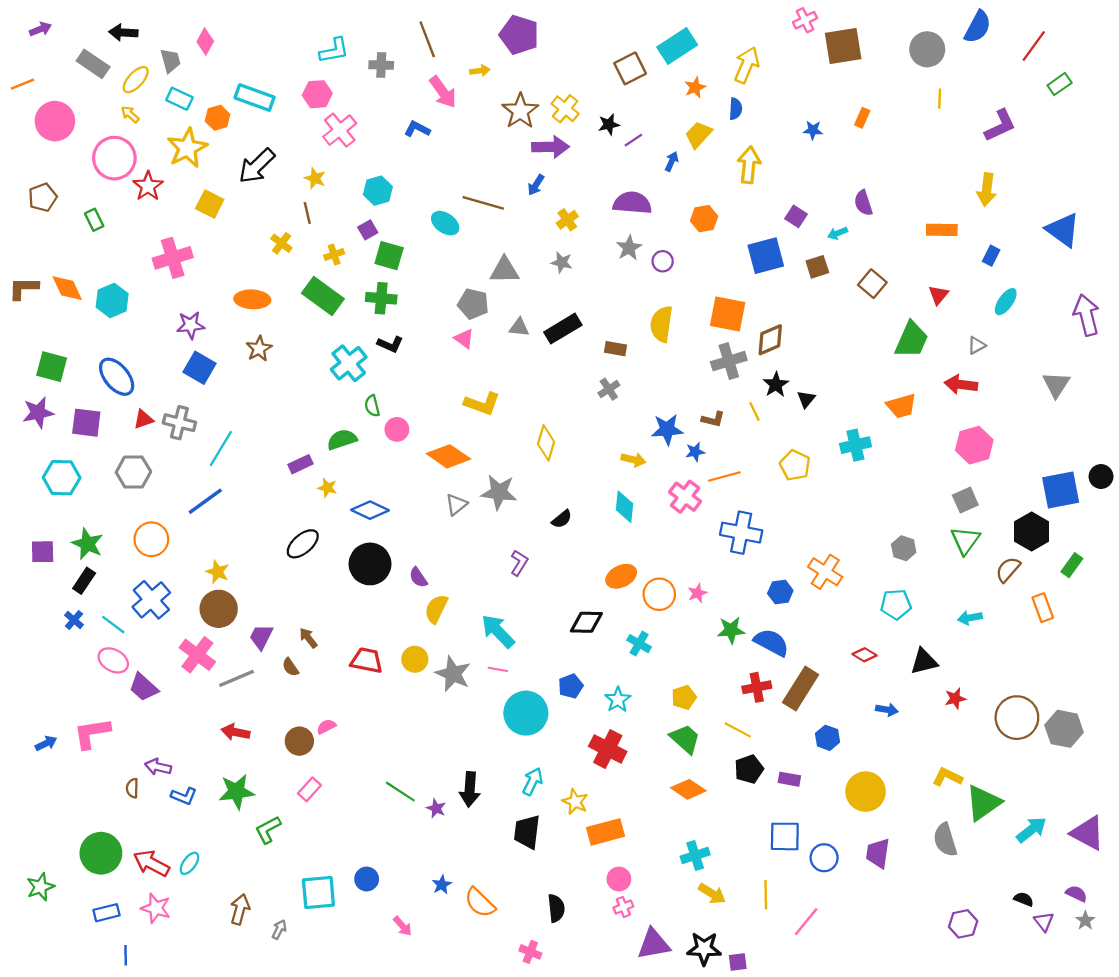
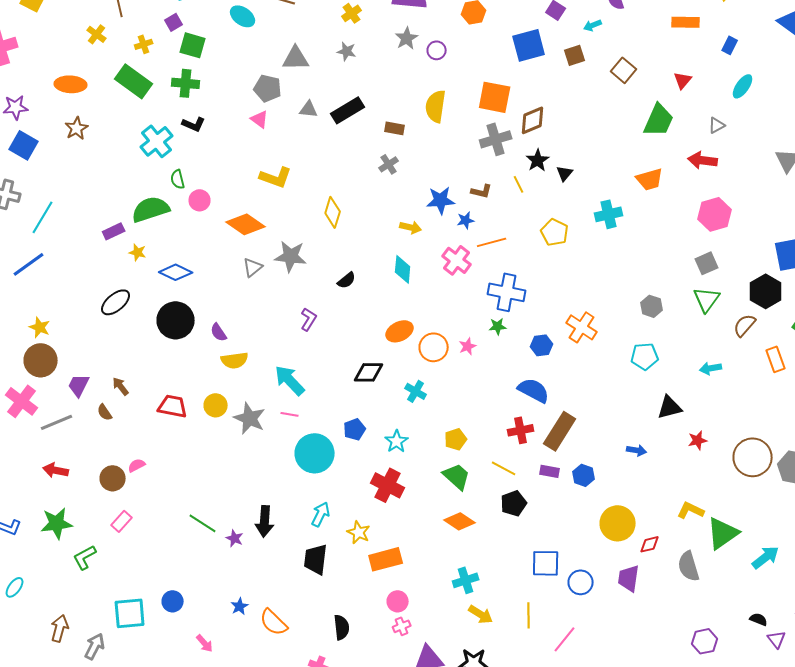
green semicircle: (342, 440) -> (151, 209), size x1.4
yellow semicircle: (436, 609) -> (235, 360), turned -124
green star: (731, 630) -> (498, 326), moved, size x0.7
red diamond: (864, 655) -> (650, 544), moved, turned -45
purple rectangle: (789, 779) -> (550, 471), moved
gray arrow: (279, 929) -> (95, 646), size x1.5

